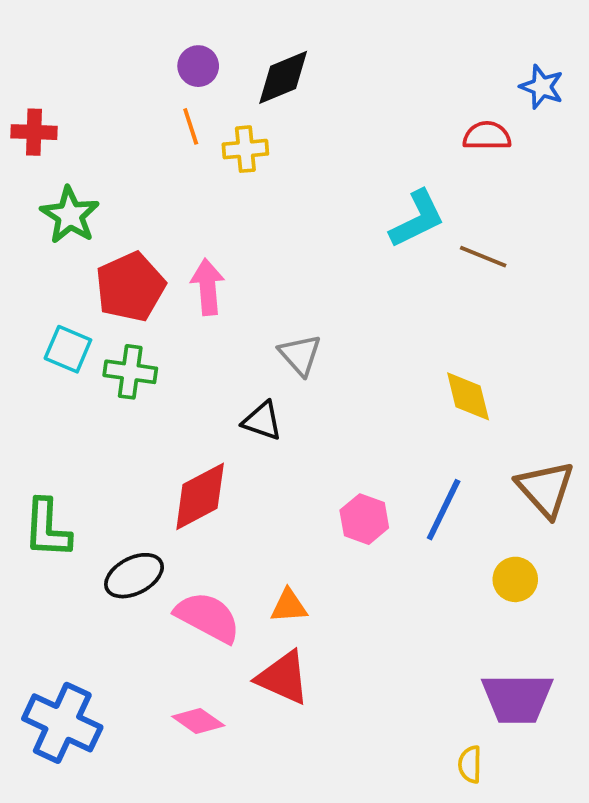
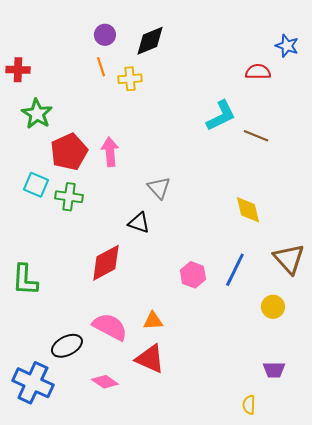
black ellipse: (134, 576) -> (67, 346), moved
purple trapezoid: (517, 698) -> (274, 370), size x0.6

